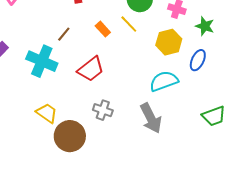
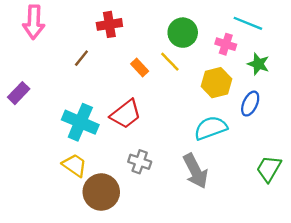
brown line: (64, 34) -> (81, 58), moved
cyan cross: (42, 61) -> (80, 122), moved
green trapezoid: (214, 116) -> (269, 169), turned 140

